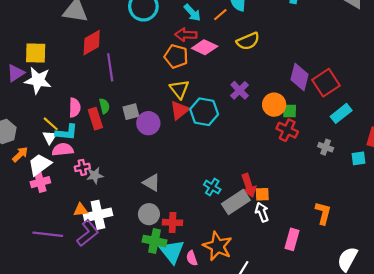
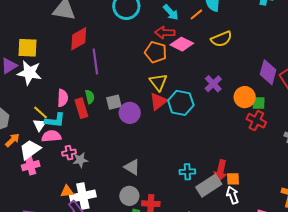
red arrow: (249, 185) -> (221, 171), turned 30
cyan cross: (212, 187) -> (187, 172), turned -35

